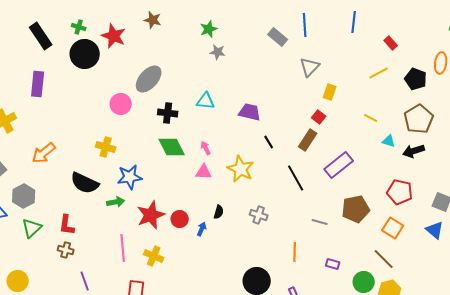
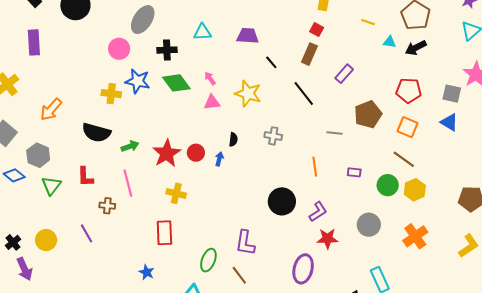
purple rectangle: (339, 165) -> (344, 74), size x0.7
blue star: (130, 177) -> (138, 81), moved, turned 30
pink line: (123, 248) -> (128, 183), moved
brown cross: (66, 250) -> (107, 206), moved
purple line: (85, 281) -> (87, 233), moved

